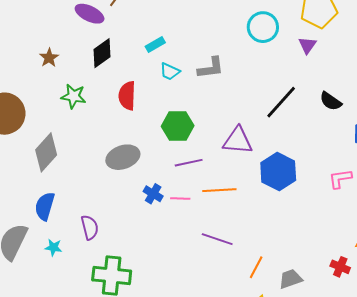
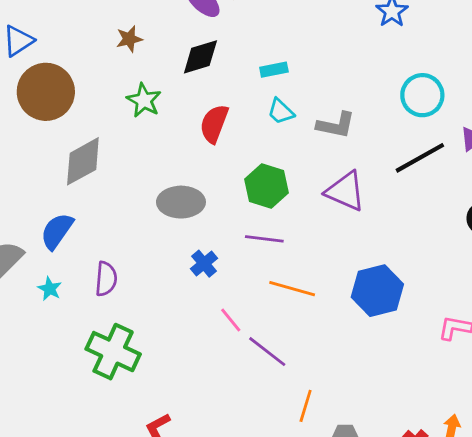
black line: (281, 102) -> (420, 158), moved
purple triangle: (238, 141) -> (345, 191), moved
pink line: (180, 199) -> (231, 320), moved, turned 30
orange line: (256, 267) -> (306, 406), turned -30

